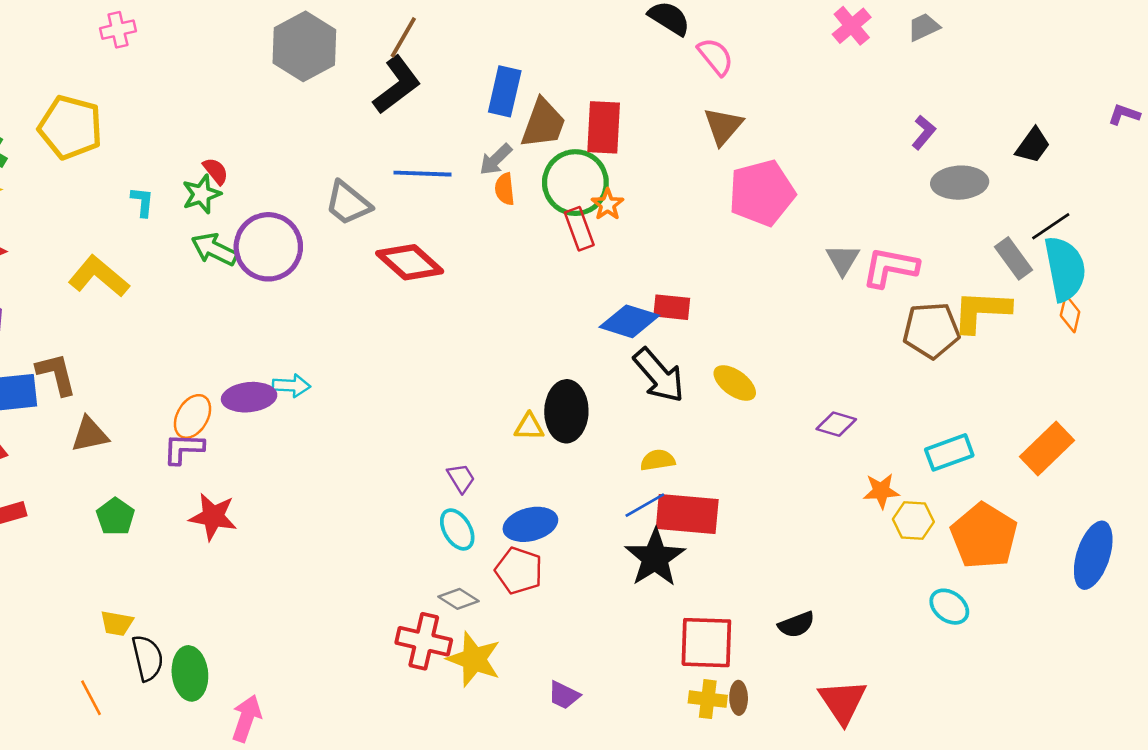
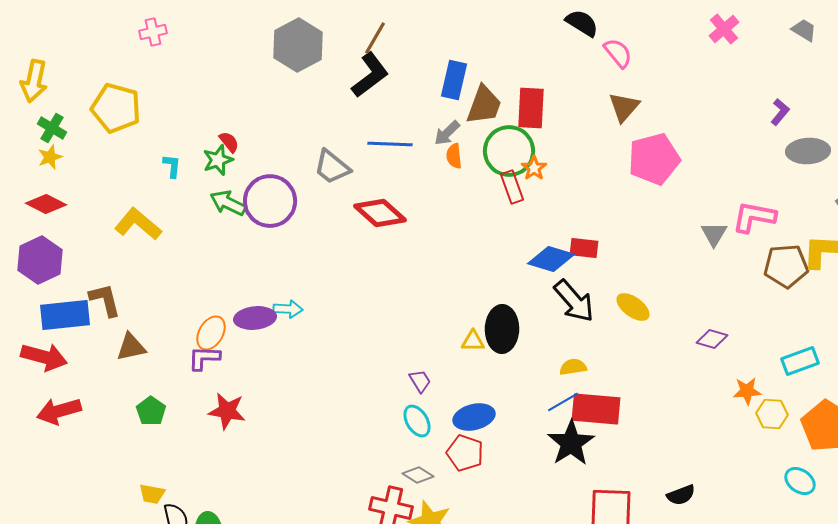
gray trapezoid: (924, 27) -> (804, 30), moved, turned 56
gray triangle: (843, 260) -> (714, 234), moved

